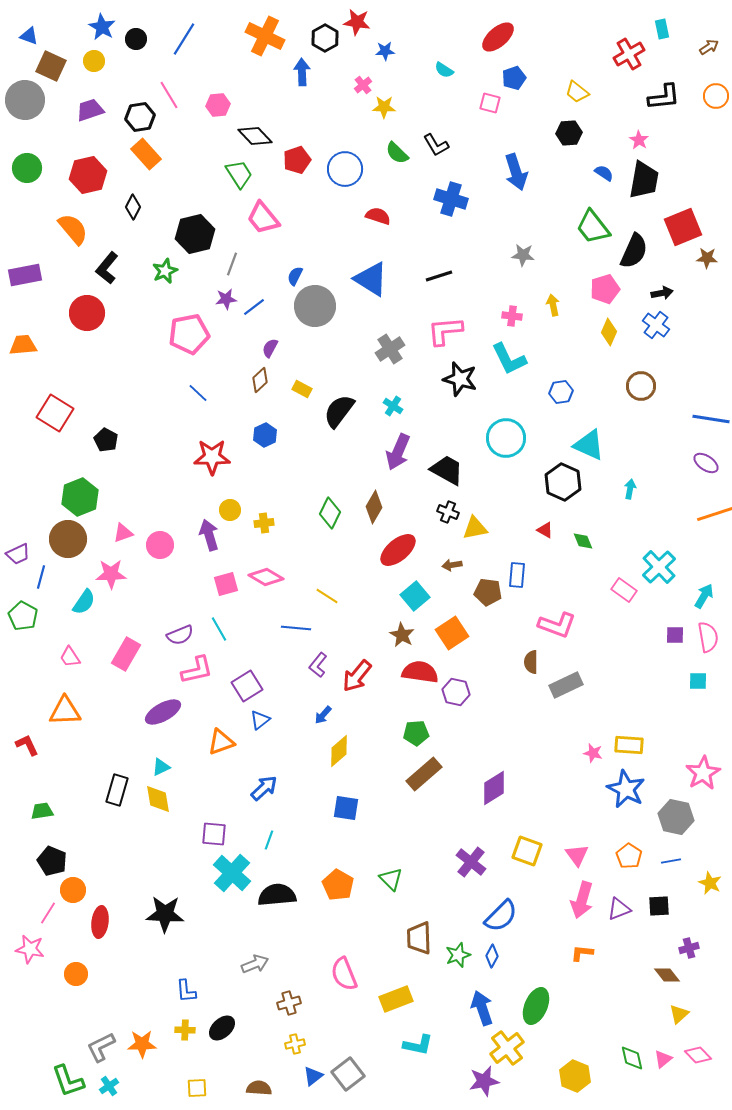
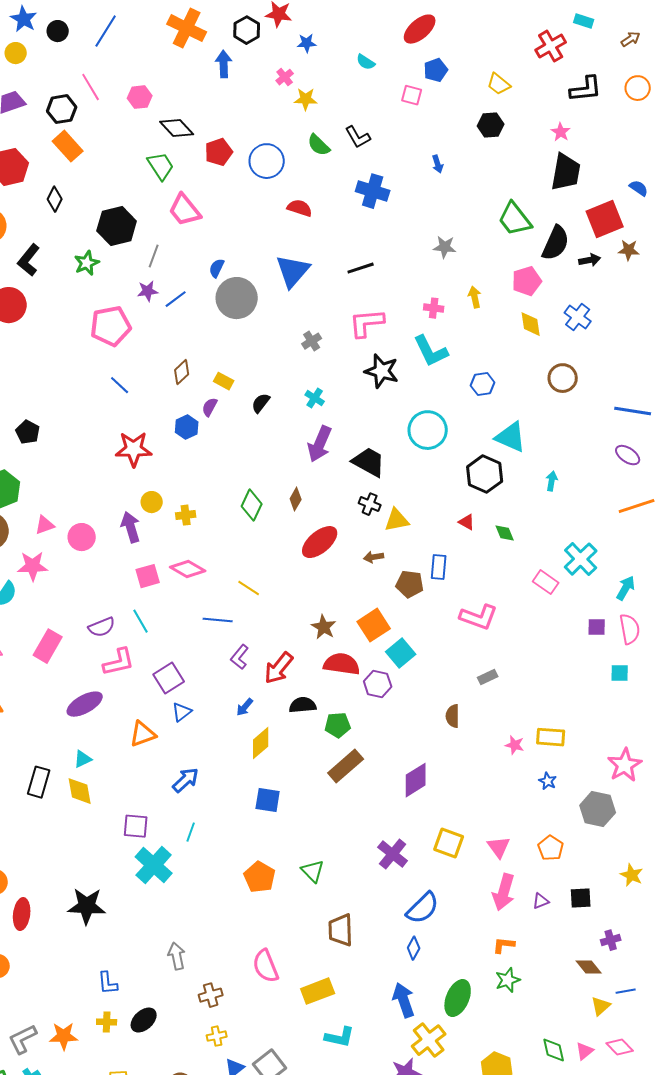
cyan rectangle: (662, 29) -> (584, 21), turned -60
blue arrow: (516, 172) -> (438, 164), size x0.5
blue semicircle: (604, 173) -> (639, 188), moved
blue triangle: (371, 279) -> (293, 271), turned 39
black arrow: (662, 293) -> (590, 260), moved
yellow diamond: (609, 332) -> (531, 324), turned -32
purple semicircle: (270, 348) -> (210, 407), moved
gray cross: (390, 349) -> (312, 341), size x0.7
black semicircle: (339, 411) -> (261, 403), size x0.6
brown diamond: (374, 507) -> (296, 499), size x0.7
cyan square: (415, 596) -> (401, 653), moved
brown semicircle: (531, 662) -> (453, 716), moved
gray rectangle: (566, 685) -> (488, 677), size x0.6
blue star: (626, 789) -> (548, 781), size x0.5
blue line: (671, 861) -> (626, 991), moved
black semicircle: (277, 895) -> (303, 705), moved, size x0.7
purple triangle: (619, 909) -> (541, 901), size x0.7
green star: (458, 955) -> (508, 980), moved
gray arrow: (255, 964) -> (177, 956), turned -80

